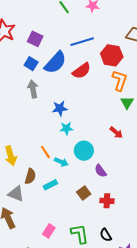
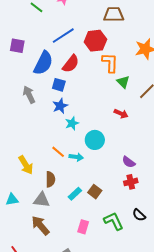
blue square: (31, 64) -> (59, 85), moved
purple semicircle: (100, 171) -> (129, 162), moved
cyan rectangle: (50, 185) -> (75, 194), moved
brown square: (84, 193) -> (95, 192), moved

